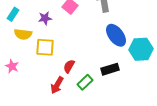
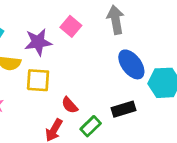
purple star: (45, 18) -> (38, 42), size x1.5
red semicircle: (69, 66) -> (70, 105), turned -72

